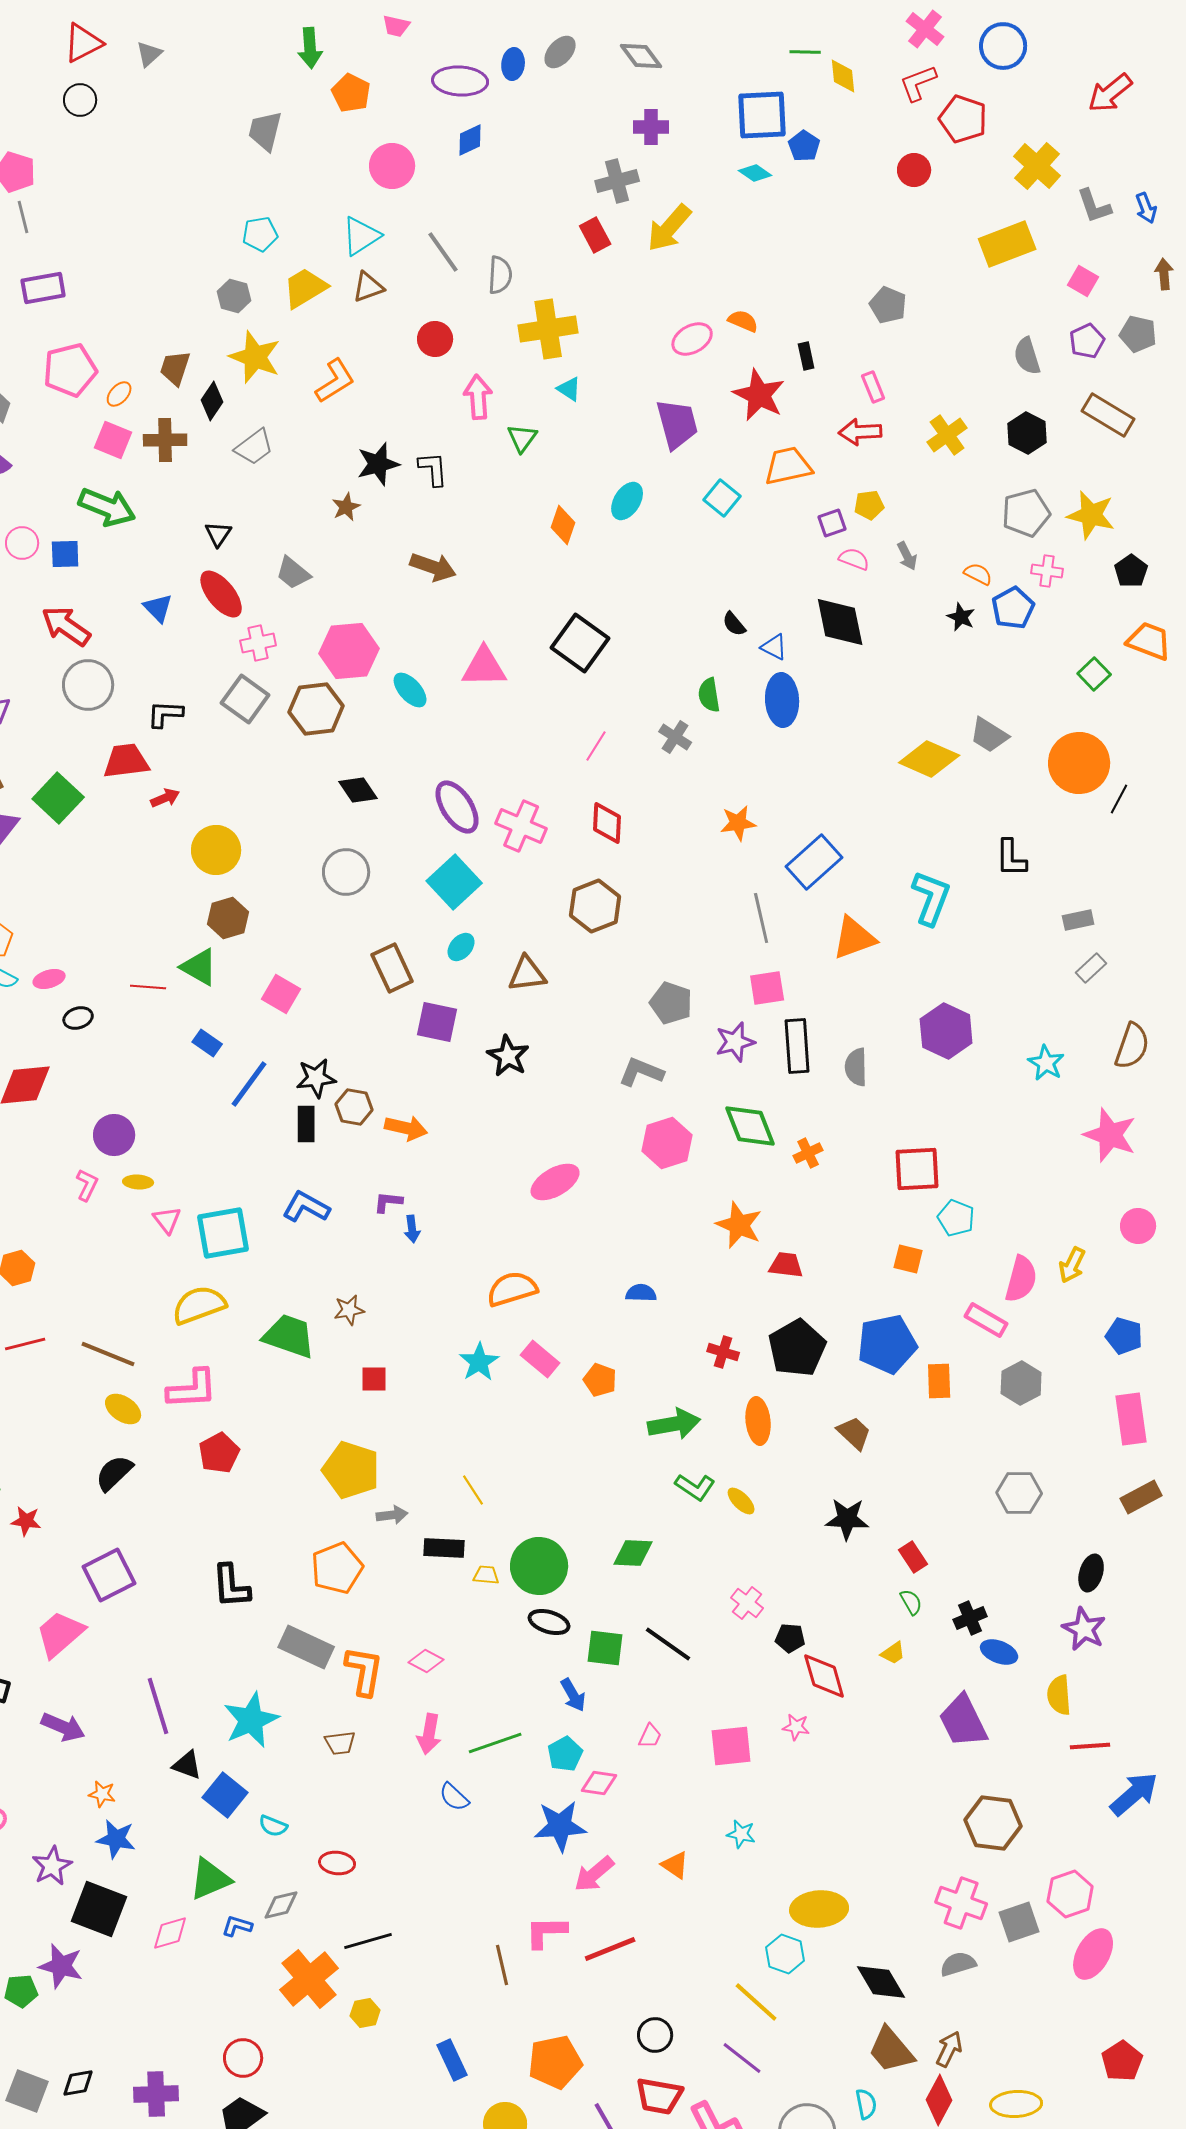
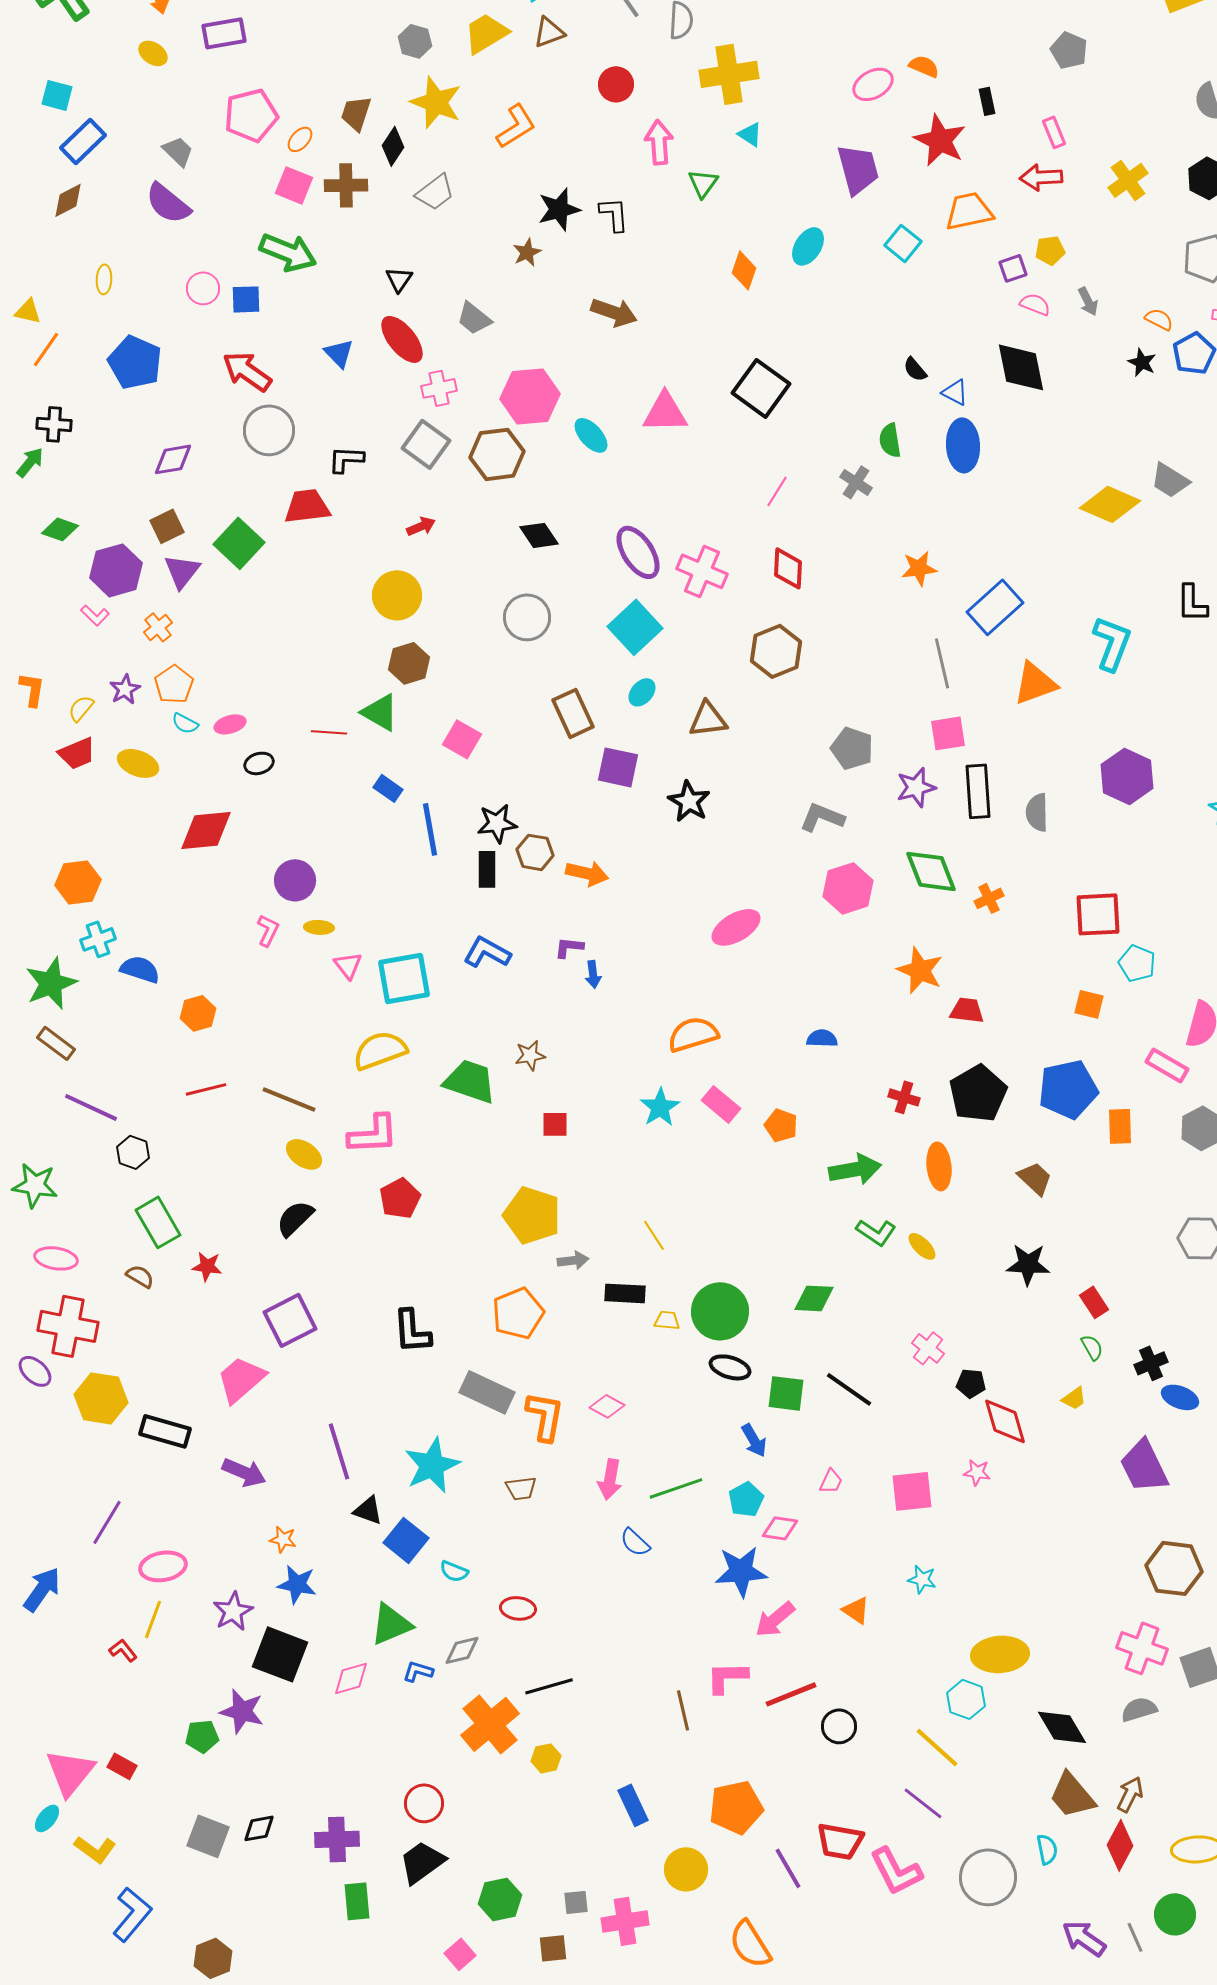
red arrow: (165, 798) -> (421, 526), moved
blue line: (249, 1084) -> (430, 829), turned -46
black circle: (655, 2035) -> (839, 1726), moved

